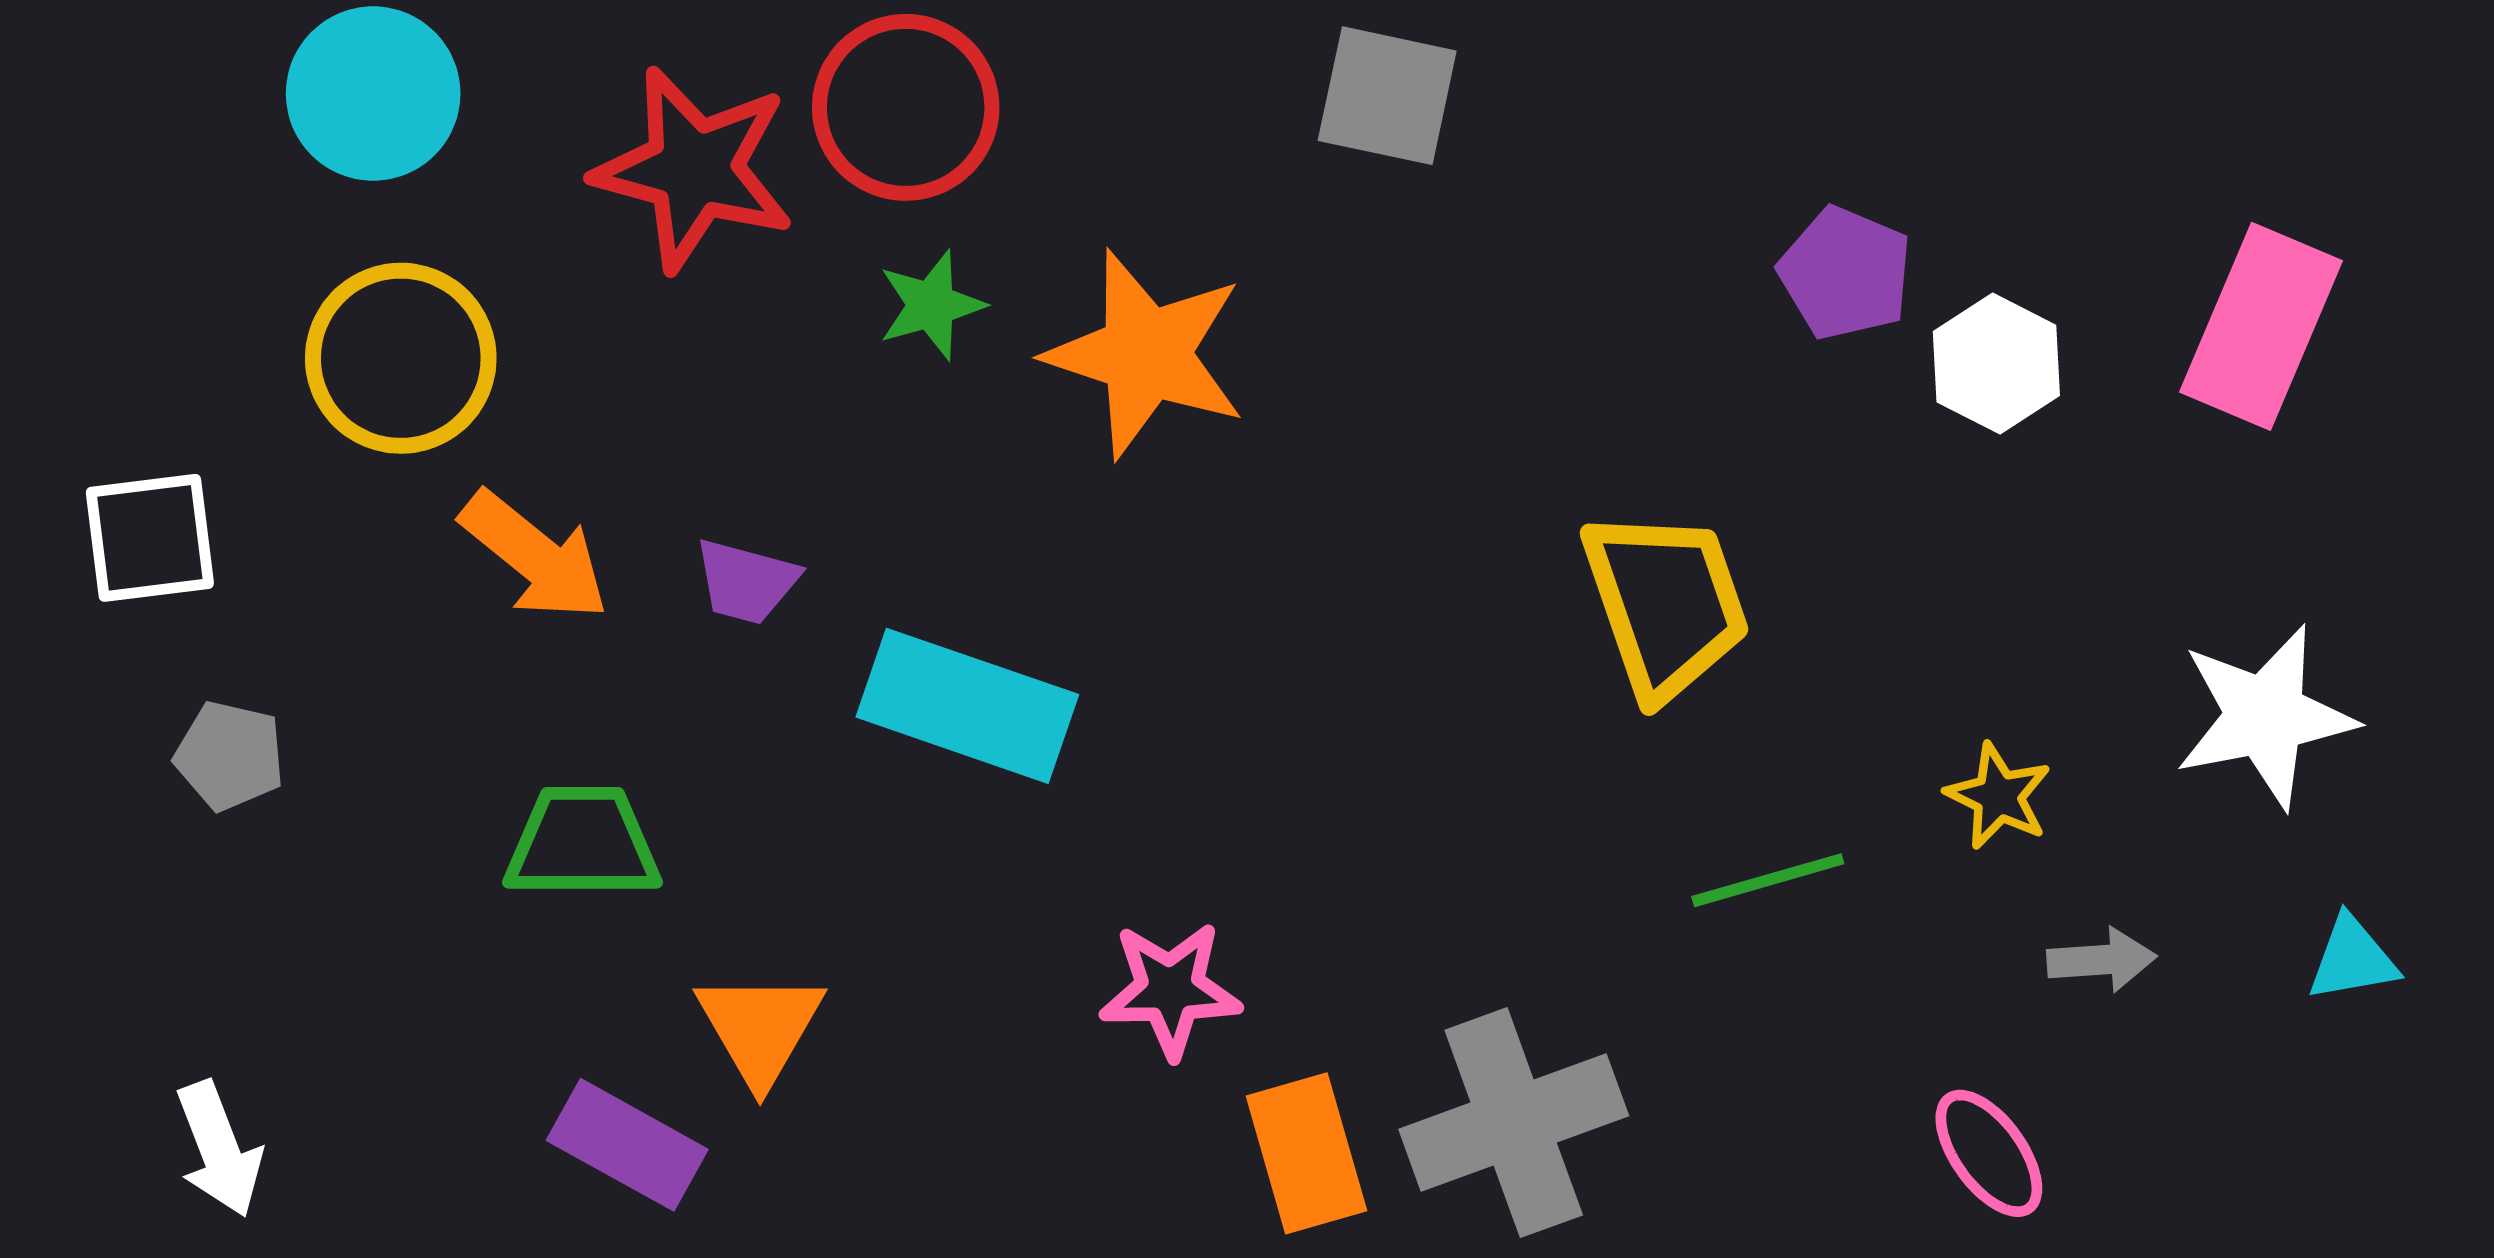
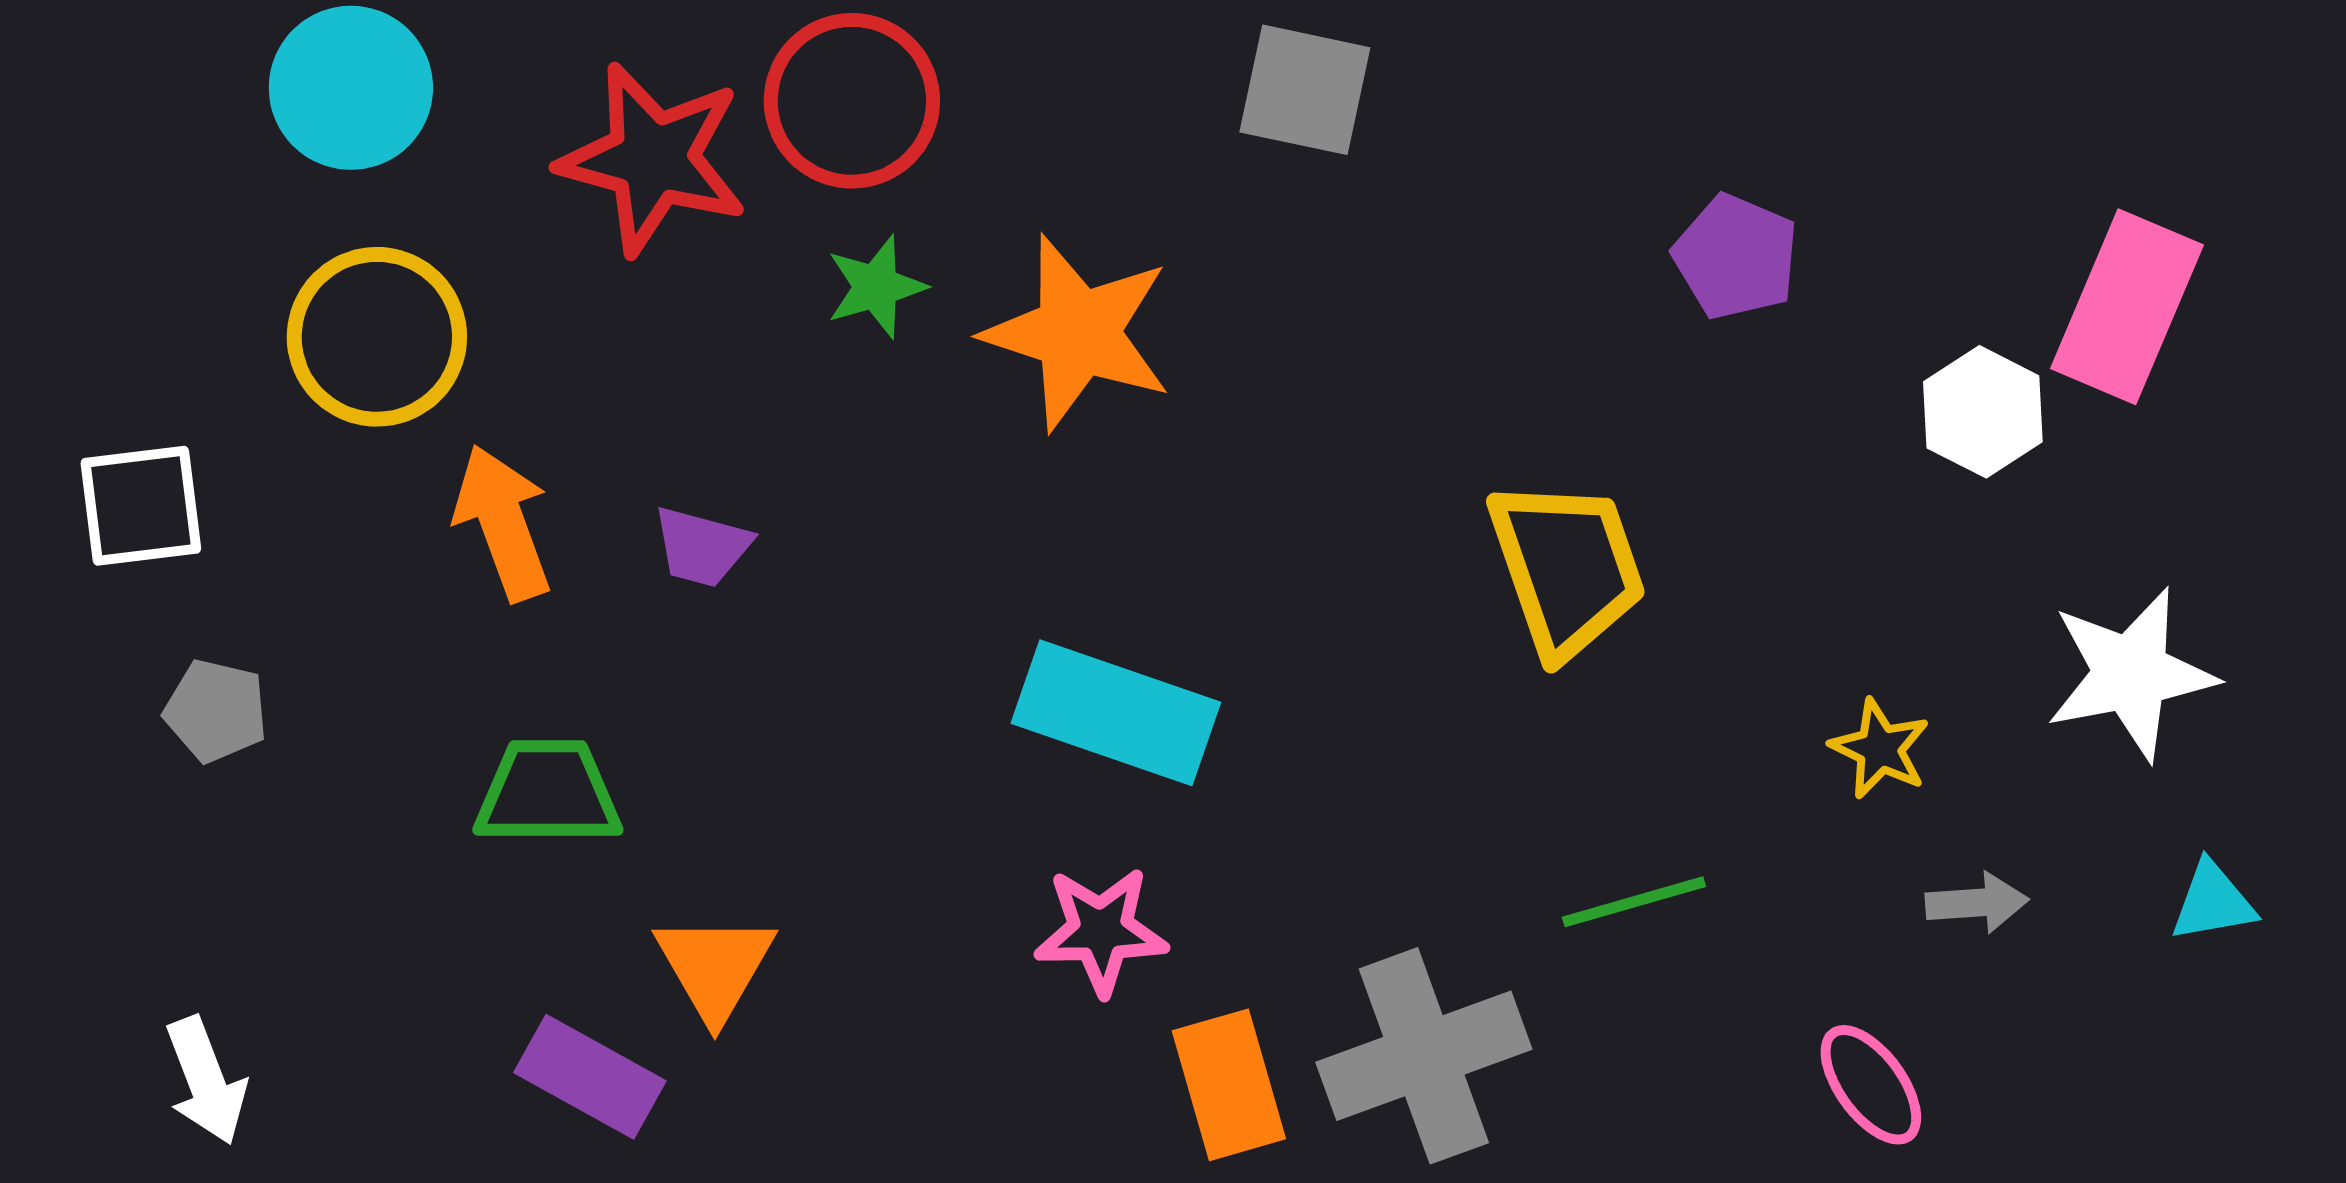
white hexagon: (1996, 364) -> (1983, 412), moved
orange arrow: (535, 556) -> (503, 523), turned -149
cyan rectangle: (967, 706) -> (1116, 713), moved
green line: (1768, 880) -> (1634, 902), moved

